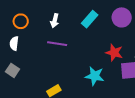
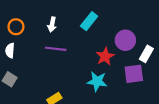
purple circle: (122, 17) -> (125, 40), moved
red star: (114, 53) -> (105, 56), moved, turned 30

